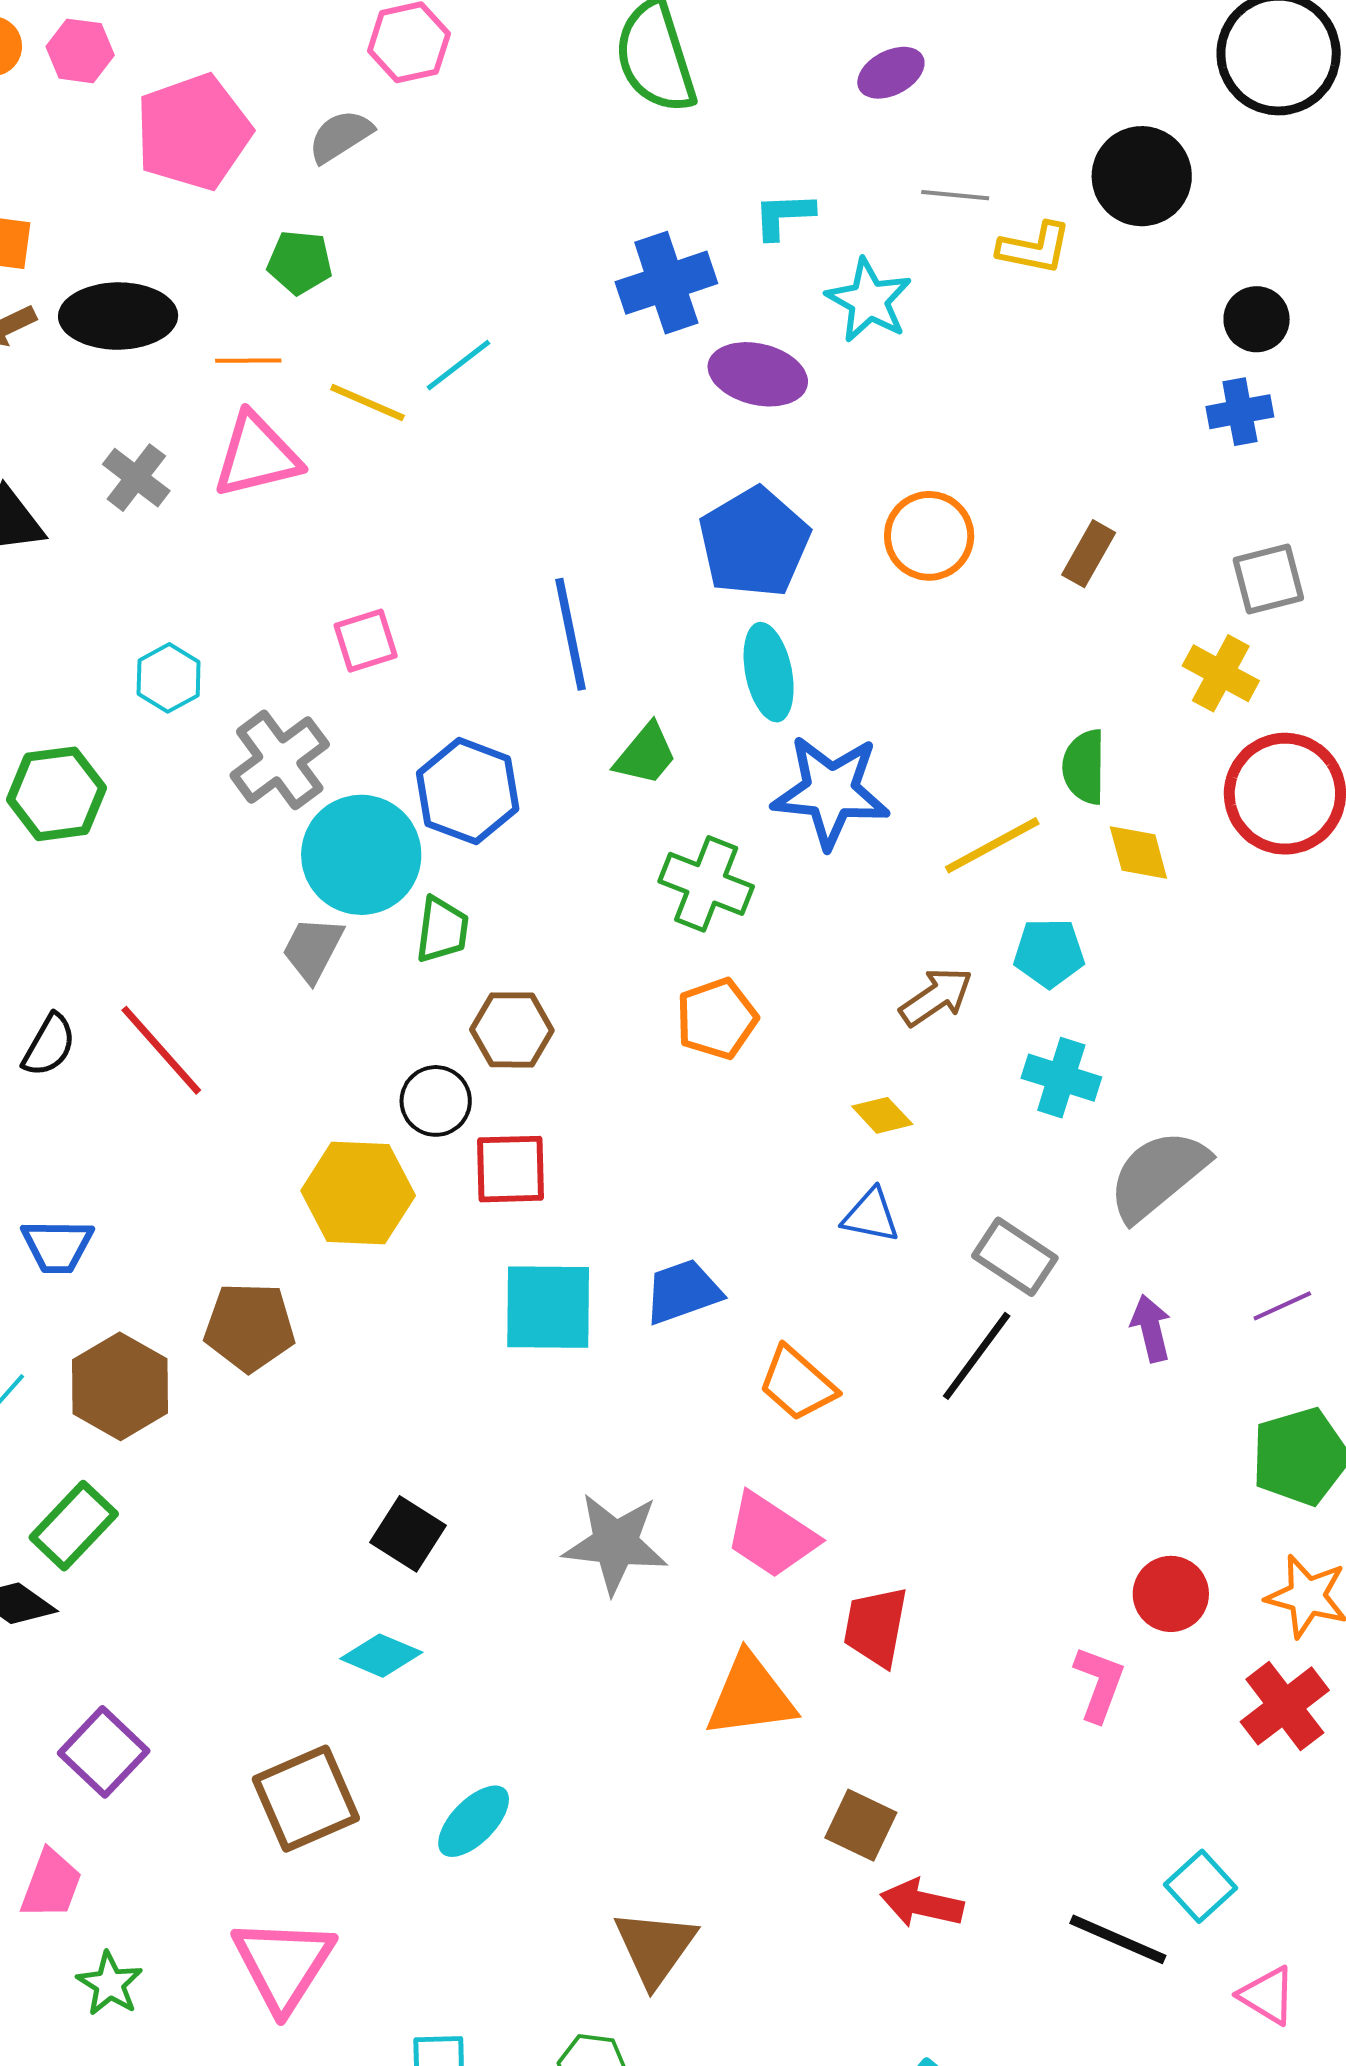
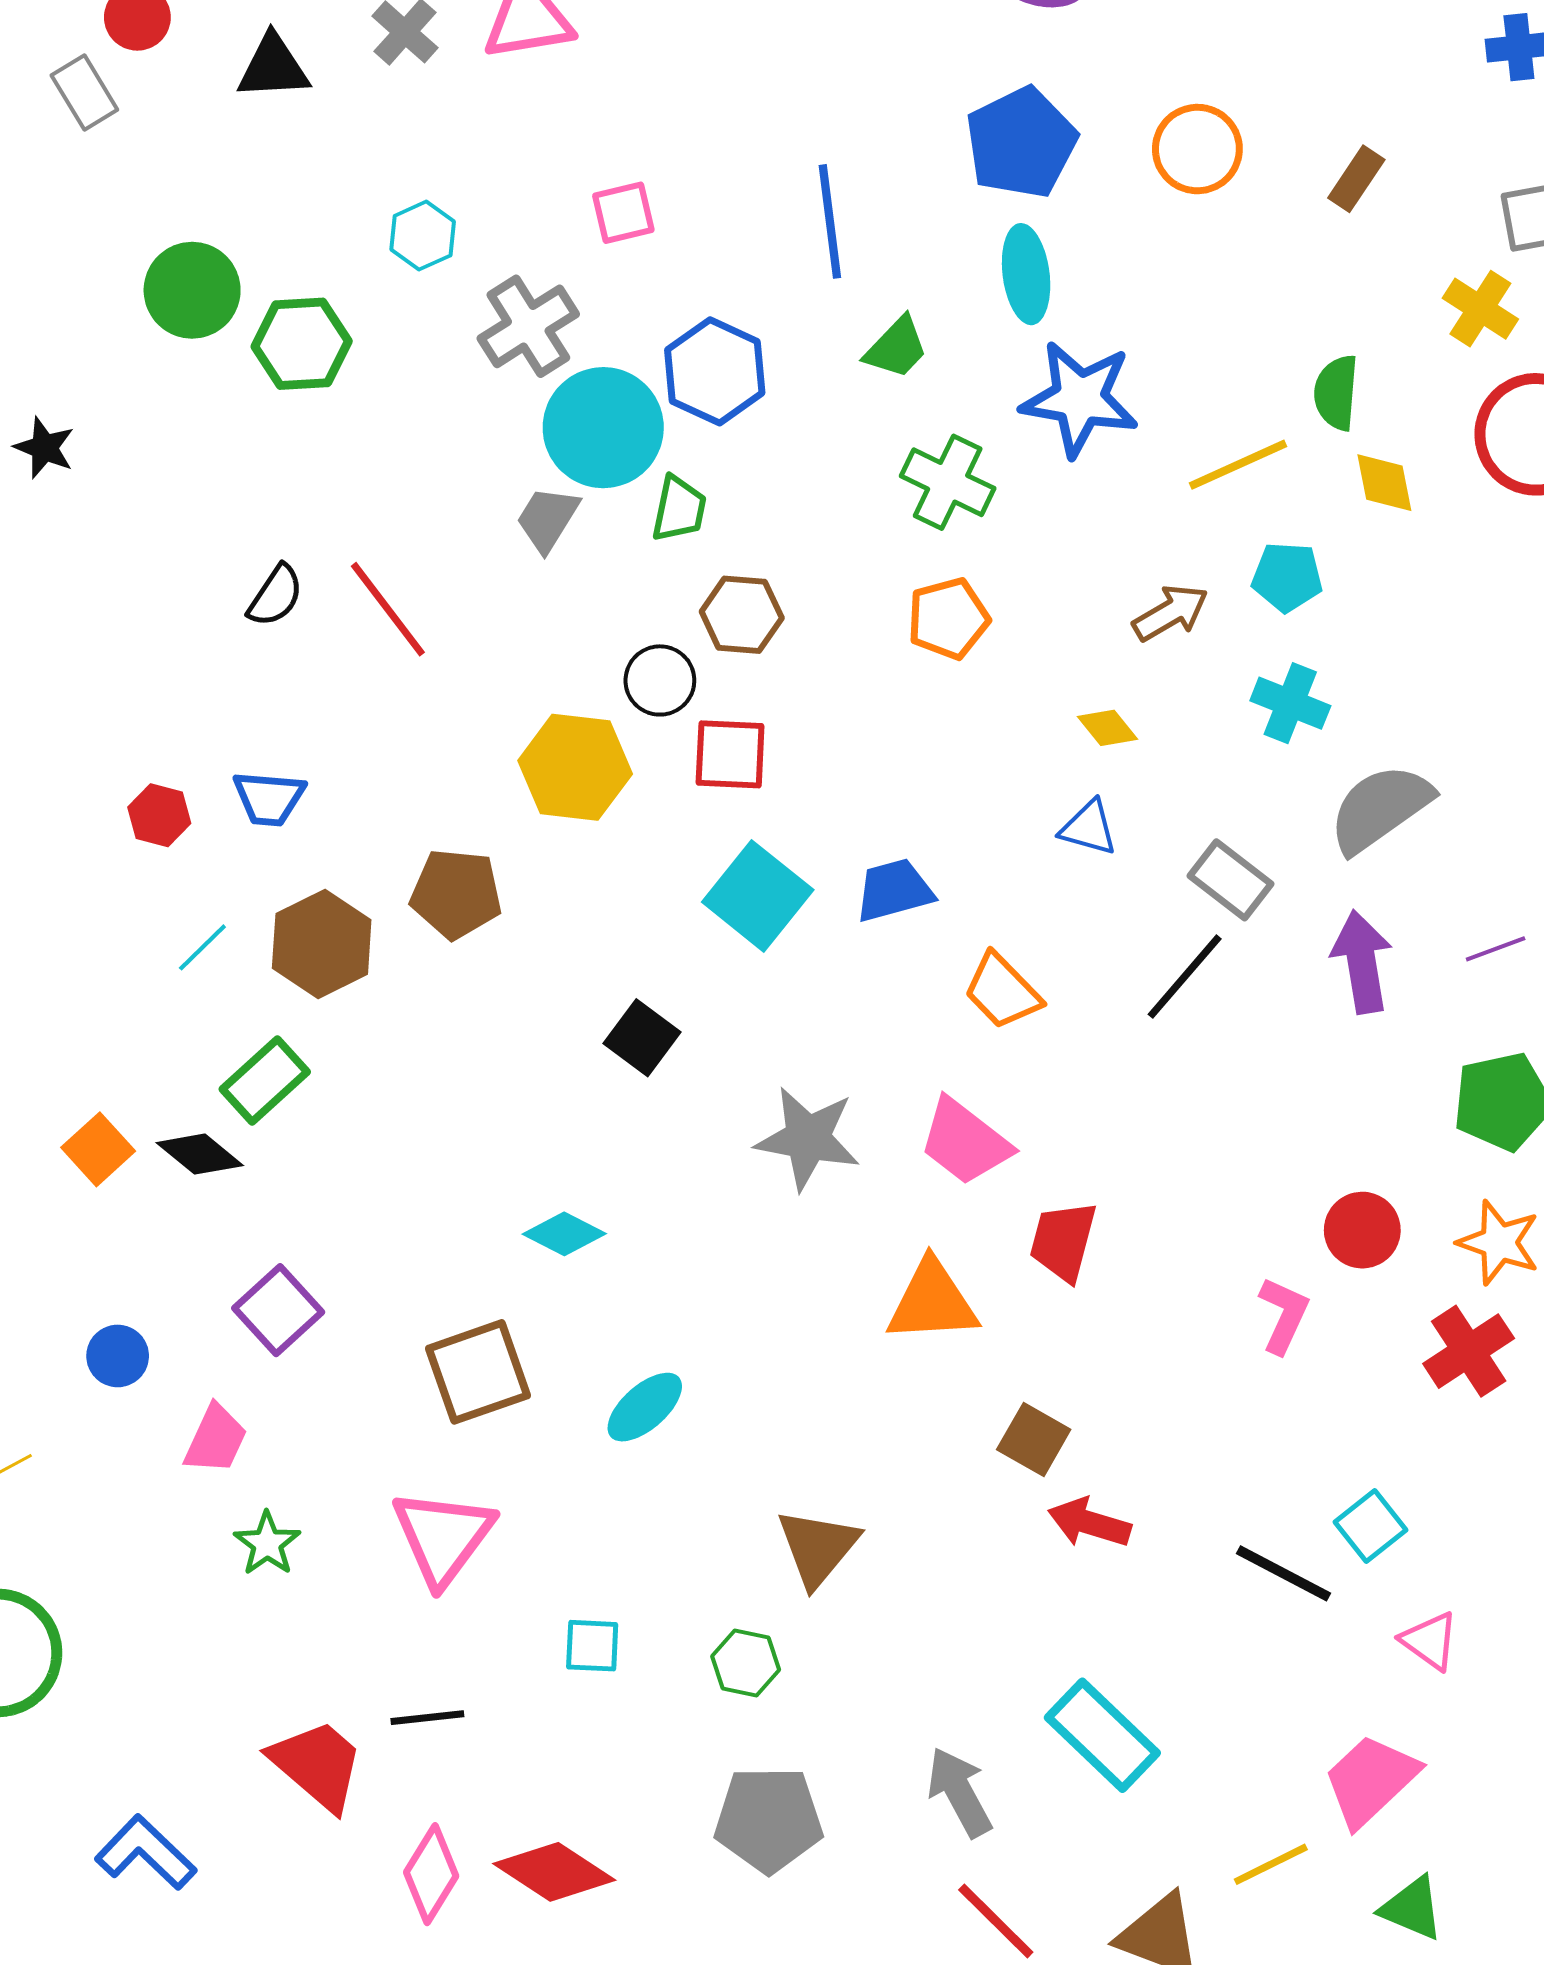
cyan square: (548, 1307) -> (758, 896), turned 34
purple arrow: (1151, 1328) -> (1362, 962), size x1.5
black square: (408, 1534) -> (642, 1038), moved

